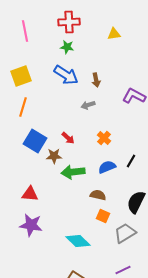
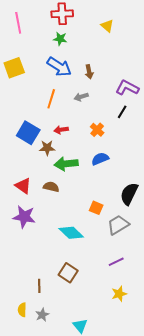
yellow triangle: (114, 34) -> (107, 26), turned 48
orange line: (23, 107) -> (51, 99), moved
red arrow: (68, 138) -> (61, 130), turned 128
black line: (131, 161) -> (122, 112), moved
red triangle: (30, 194) -> (23, 186), turned 30
brown semicircle: (98, 195) -> (51, 187), moved

